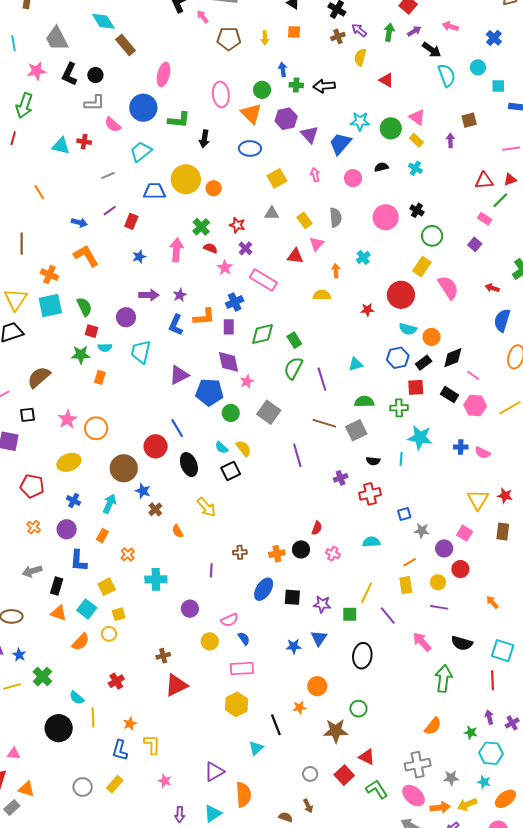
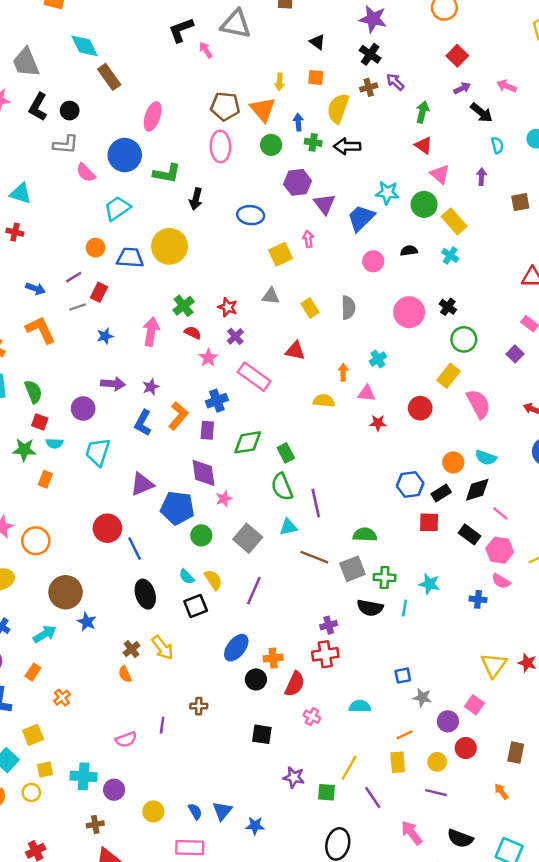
green arrow: (389, 32) -> (422, 112), moved
brown pentagon: (229, 39) -> (225, 106), moved
yellow semicircle: (360, 57) -> (338, 108), moved, size x1.4
cyan semicircle: (447, 75) -> (497, 145), size x0.6
orange triangle: (251, 113) -> (263, 110), moved
pink triangle: (417, 117) -> (440, 174), moved
yellow rectangle: (416, 140) -> (454, 221), size x1.5
purple arrow: (450, 140) -> (481, 177), moved
red cross: (84, 142) -> (15, 232), moved
pink arrow: (315, 175) -> (308, 239), moved
gray line: (108, 176) -> (78, 307), moved
orange circle: (214, 188) -> (96, 248), moved
pink triangle: (317, 244) -> (367, 393), moved, turned 49
red circle: (401, 295) -> (420, 408), size x0.7
orange L-shape: (204, 317) -> (178, 416), turned -50
cyan semicircle: (408, 329) -> (486, 458), moved
cyan triangle: (356, 364) -> (288, 527), moved
green semicircle: (293, 368) -> (282, 487), turned -55
green cross: (399, 408) -> (385, 577), moved
cyan star: (420, 438) -> (429, 584), size x0.7
red circle: (156, 446) -> (107, 528), moved
pink semicircle: (482, 453) -> (501, 581), moved
purple line: (297, 455) -> (254, 591), moved, turned 35
black semicircle: (373, 461) -> (370, 608), size x1.5
red cross: (370, 494) -> (325, 654), moved
cyan arrow: (109, 504) -> (45, 634), turned 30
brown cross: (155, 509) -> (132, 649), moved
red semicircle: (317, 528) -> (295, 684), size x1.5
brown rectangle: (503, 532) -> (516, 753), moved
black circle: (301, 549) -> (256, 679), moved
orange cross: (277, 554) -> (273, 658), moved
cyan cross: (156, 579) -> (84, 776), moved
blue ellipse: (264, 589) -> (236, 648), moved
black square: (292, 597) -> (262, 734), moved
purple circle: (190, 609) -> (114, 790), moved
pink semicircle: (230, 620) -> (126, 739), moved
blue triangle: (319, 638) -> (222, 811), moved

